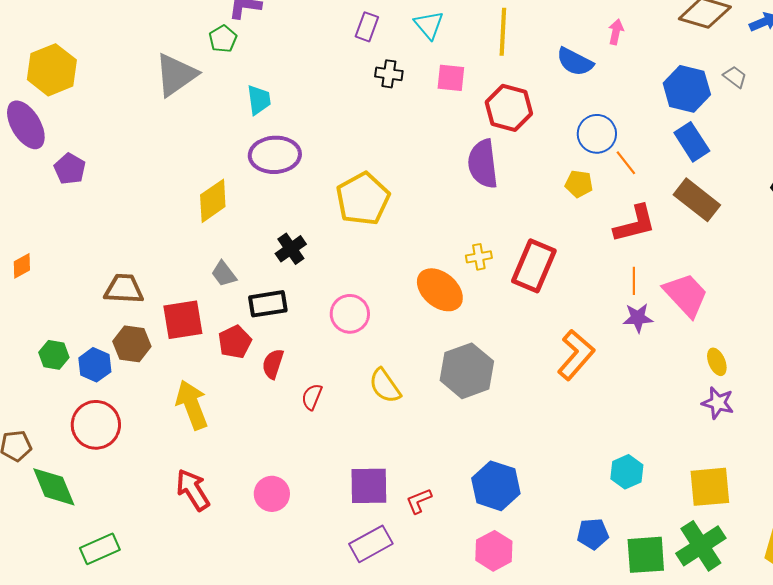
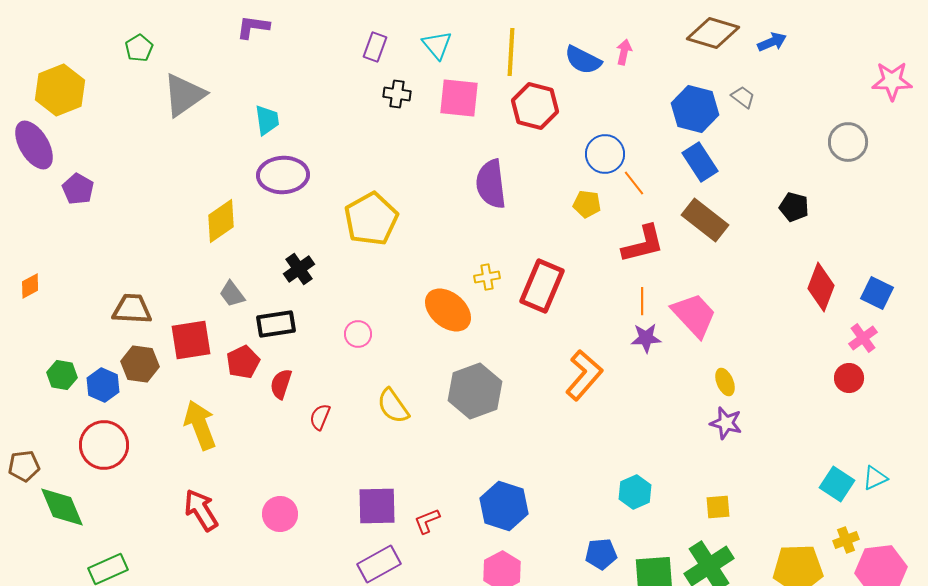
green pentagon: (223, 39) -> (139, 48), moved
blue semicircle: (575, 62) -> (583, 60), moved
pink square: (451, 78) -> (459, 98), size x1.4
red hexagon: (509, 108) -> (535, 106), moved
pink circle: (350, 314) -> (358, 334), size x0.7
yellow square: (710, 487) -> (718, 507), size x0.6

